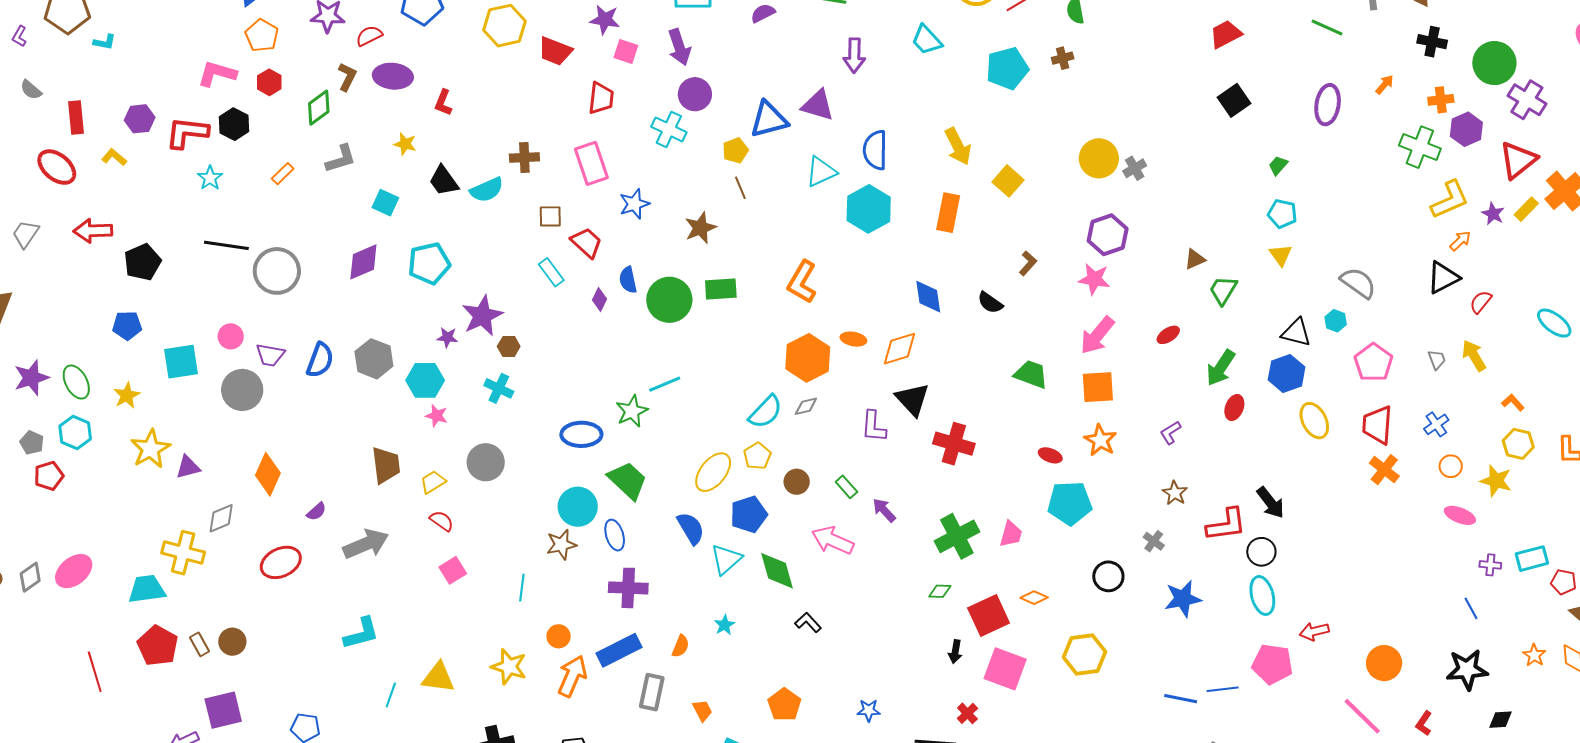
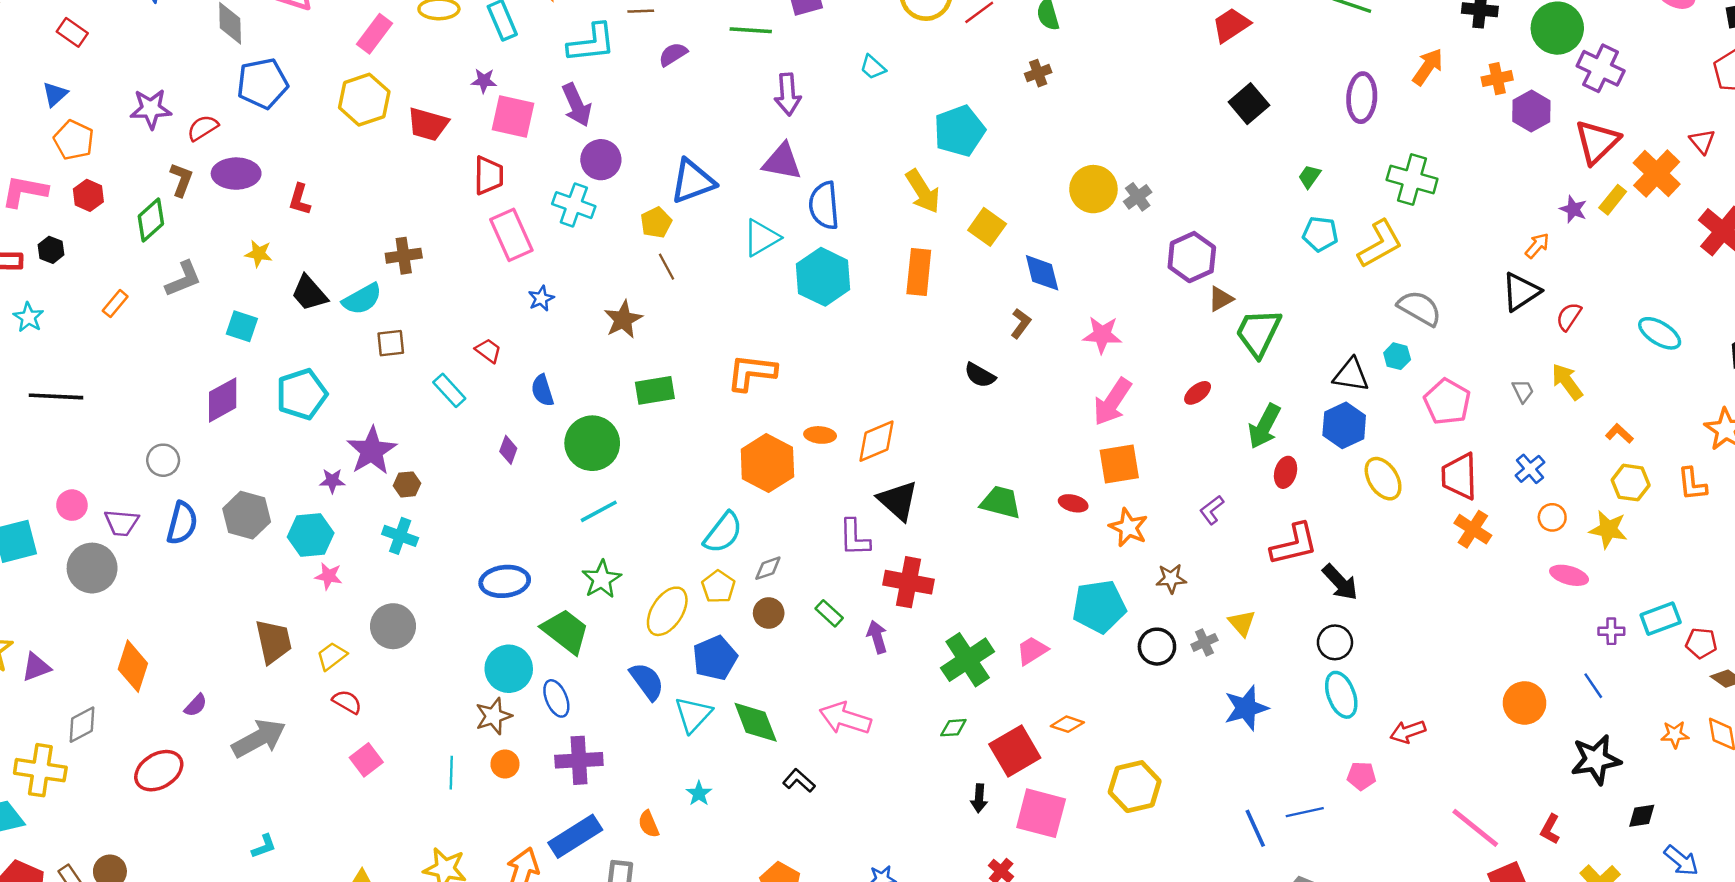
purple star: (605, 20) -> (484, 81), size x0.7
cyan trapezoid: (927, 40) -> (873, 67), size x0.7
pink square: (626, 51) -> (513, 116), size x1.5
cyan pentagon: (1007, 68) -> (959, 131), moved
orange arrow: (1385, 85) -> (1428, 67), size x1.5
purple triangle: (818, 105) -> (782, 162), moved
black hexagon: (234, 124) -> (51, 250), size x0.7
green cross: (1420, 147) -> (1412, 179), moved
pink rectangle: (591, 163) -> (511, 235), moved
yellow L-shape: (1450, 200) -> (1380, 244), moved
blue star: (634, 204) -> (541, 298), size x0.7
brown square: (550, 216) -> (391, 343), moved
purple hexagon: (1108, 235) -> (1192, 257), moved
red trapezoid: (586, 243) -> (488, 351), size x0.7
yellow triangle: (1281, 255) -> (1242, 623), moved
gray circle: (277, 271) -> (163, 460), moved, size x0.6
orange L-shape: (802, 282) -> (752, 373), turned 72
green trapezoid: (1223, 290) -> (1258, 333), size x1.4
blue diamond: (928, 297) -> (1042, 273), moved
purple diamond: (599, 299) -> (508, 450), moved
green circle: (669, 300) -> (592, 443), moved
green trapezoid: (1031, 374) -> (1001, 502), moved
gray diamond: (806, 406) -> (768, 568), moved
green star: (632, 411) -> (602, 579), moved
red cross: (954, 444) -> (908, 582), moved
red ellipse: (1050, 455) -> (1073, 503), moved
brown star: (1175, 493) -> (1171, 579), moved, turned -30
purple arrow: (884, 510) -> (877, 637), turned 32
red L-shape: (1226, 525) -> (1294, 544), moved
pink trapezoid: (1011, 534) -> (1032, 651), turned -132
pink arrow: (833, 540) -> (845, 718), moved
gray cross: (1154, 541) -> (1204, 642), turned 35
black circle: (1108, 576) -> (1157, 647), moved
cyan L-shape: (361, 633) -> (264, 846), size x0.6
orange circle: (559, 636) -> (505, 764), moved
orange semicircle: (681, 646) -> (649, 824), turned 140
orange star: (1534, 655) -> (1675, 734), turned -30
orange circle: (1384, 663) -> (1525, 703), moved
pink pentagon: (1272, 664) -> (1361, 776), size x0.6
blue line: (1181, 699) -> (1255, 828), turned 60

